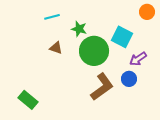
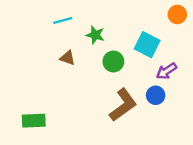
green circle: (94, 51) -> (113, 62), size x0.6
green rectangle: (28, 100) -> (34, 121), turned -42

